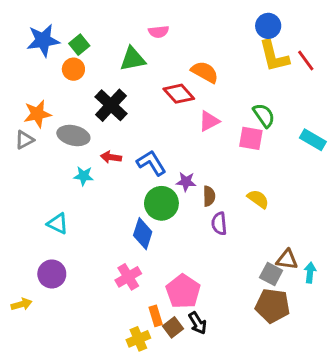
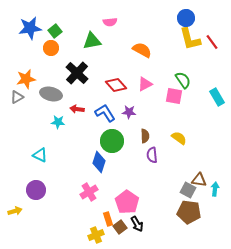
red diamond: (179, 94) -> (116, 85), moved
cyan rectangle: (313, 140) -> (217, 97), turned 30
purple star: (186, 182) -> (129, 112), moved

